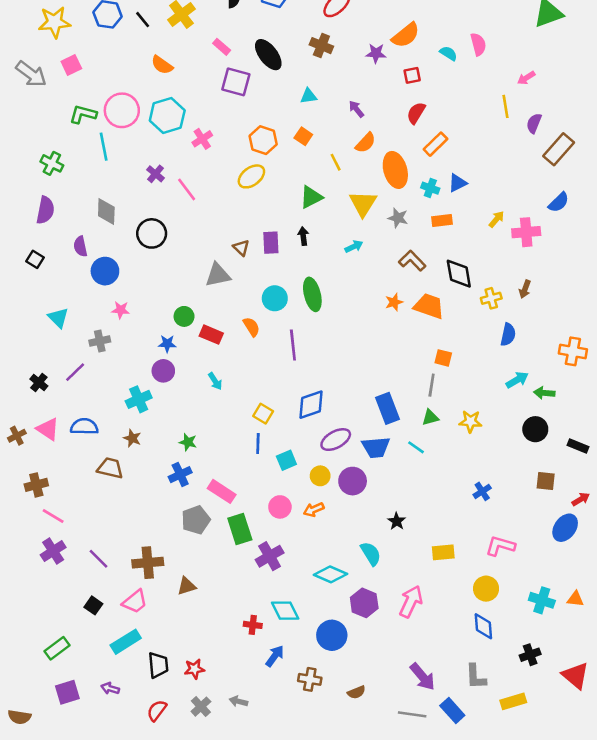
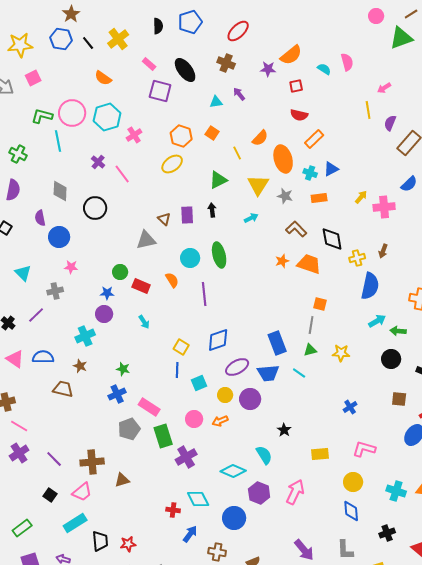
purple arrow: (356, 109) -> (239, 94), moved
red semicircle: (416, 113) -> (299, 115), turned -108
blue semicircle: (508, 335) -> (370, 286), size x1.5

